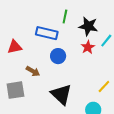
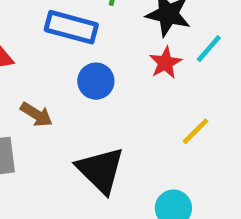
yellow line: (104, 86) -> (195, 131), moved

